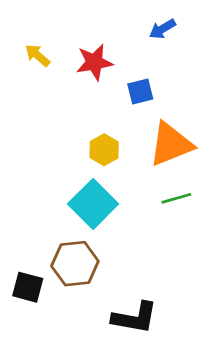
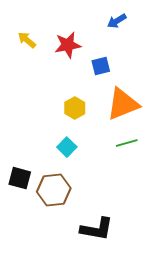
cyan square: (93, 204) -> (67, 147), size x0.6
black square: (28, 287) -> (20, 178), moved

